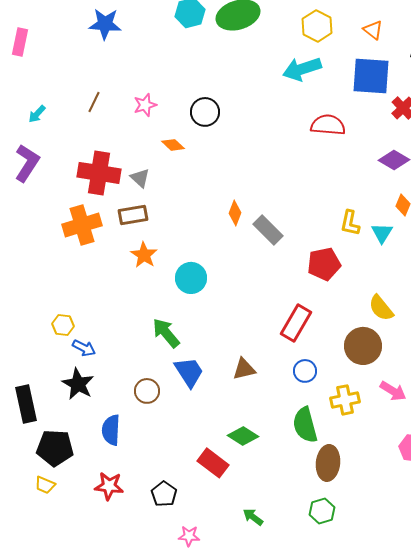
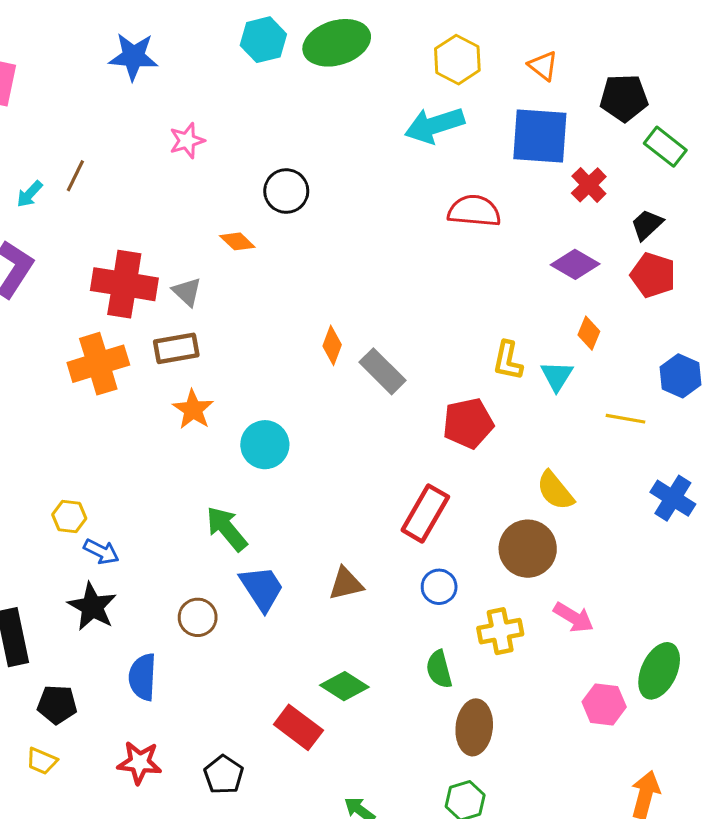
brown line: (94, 102) -> (75, 176), moved
pink star: (145, 105) -> (187, 141), moved
green semicircle: (305, 425) -> (439, 669), size x0.7
black pentagon: (55, 448) -> (57, 704), size x0.7

